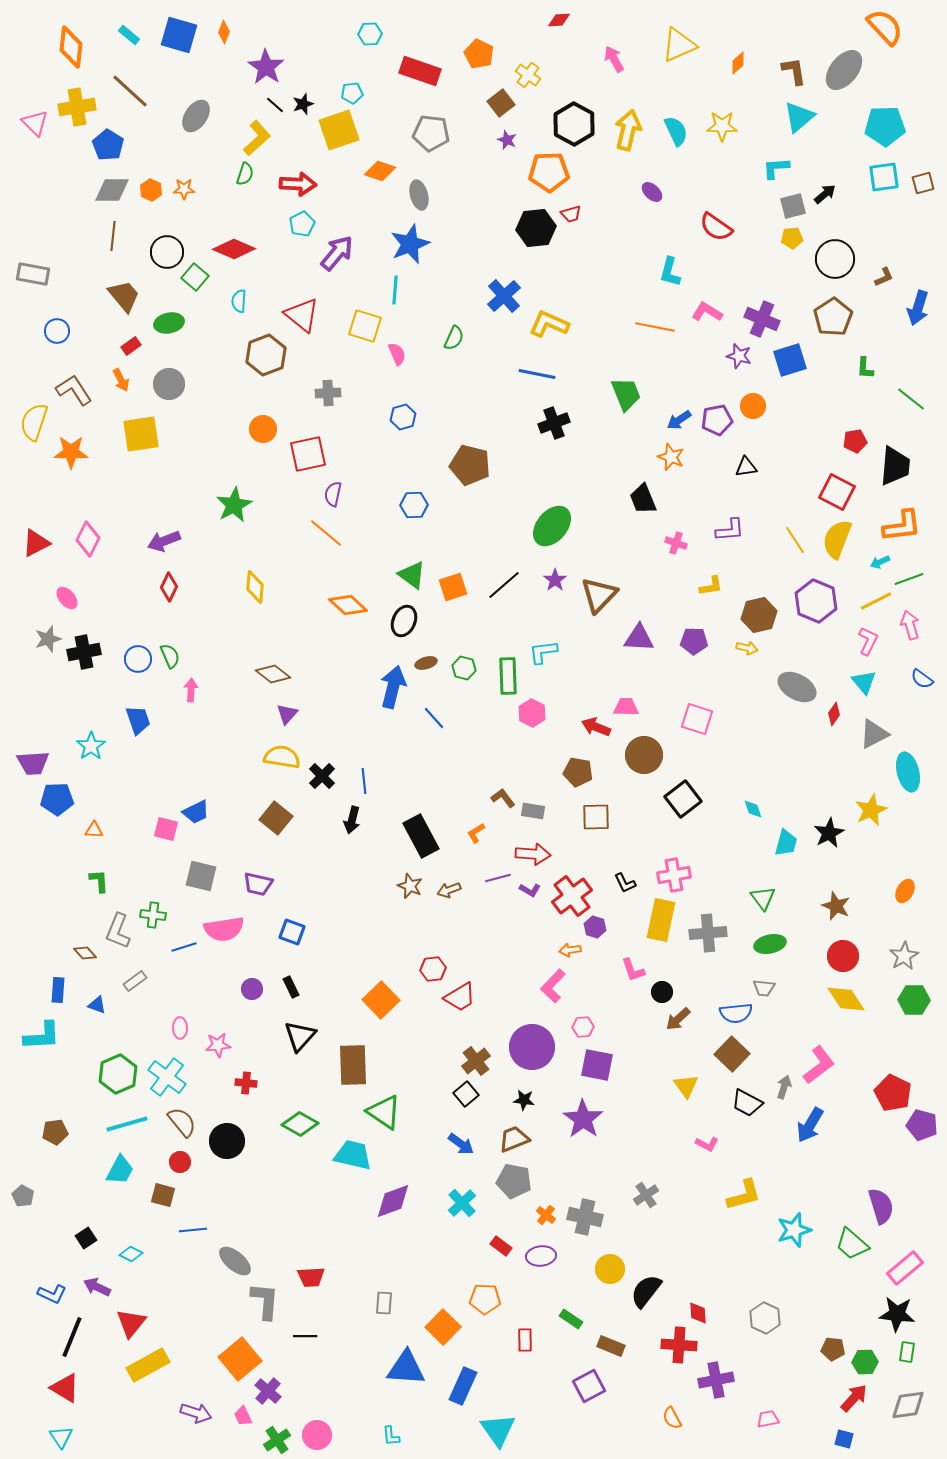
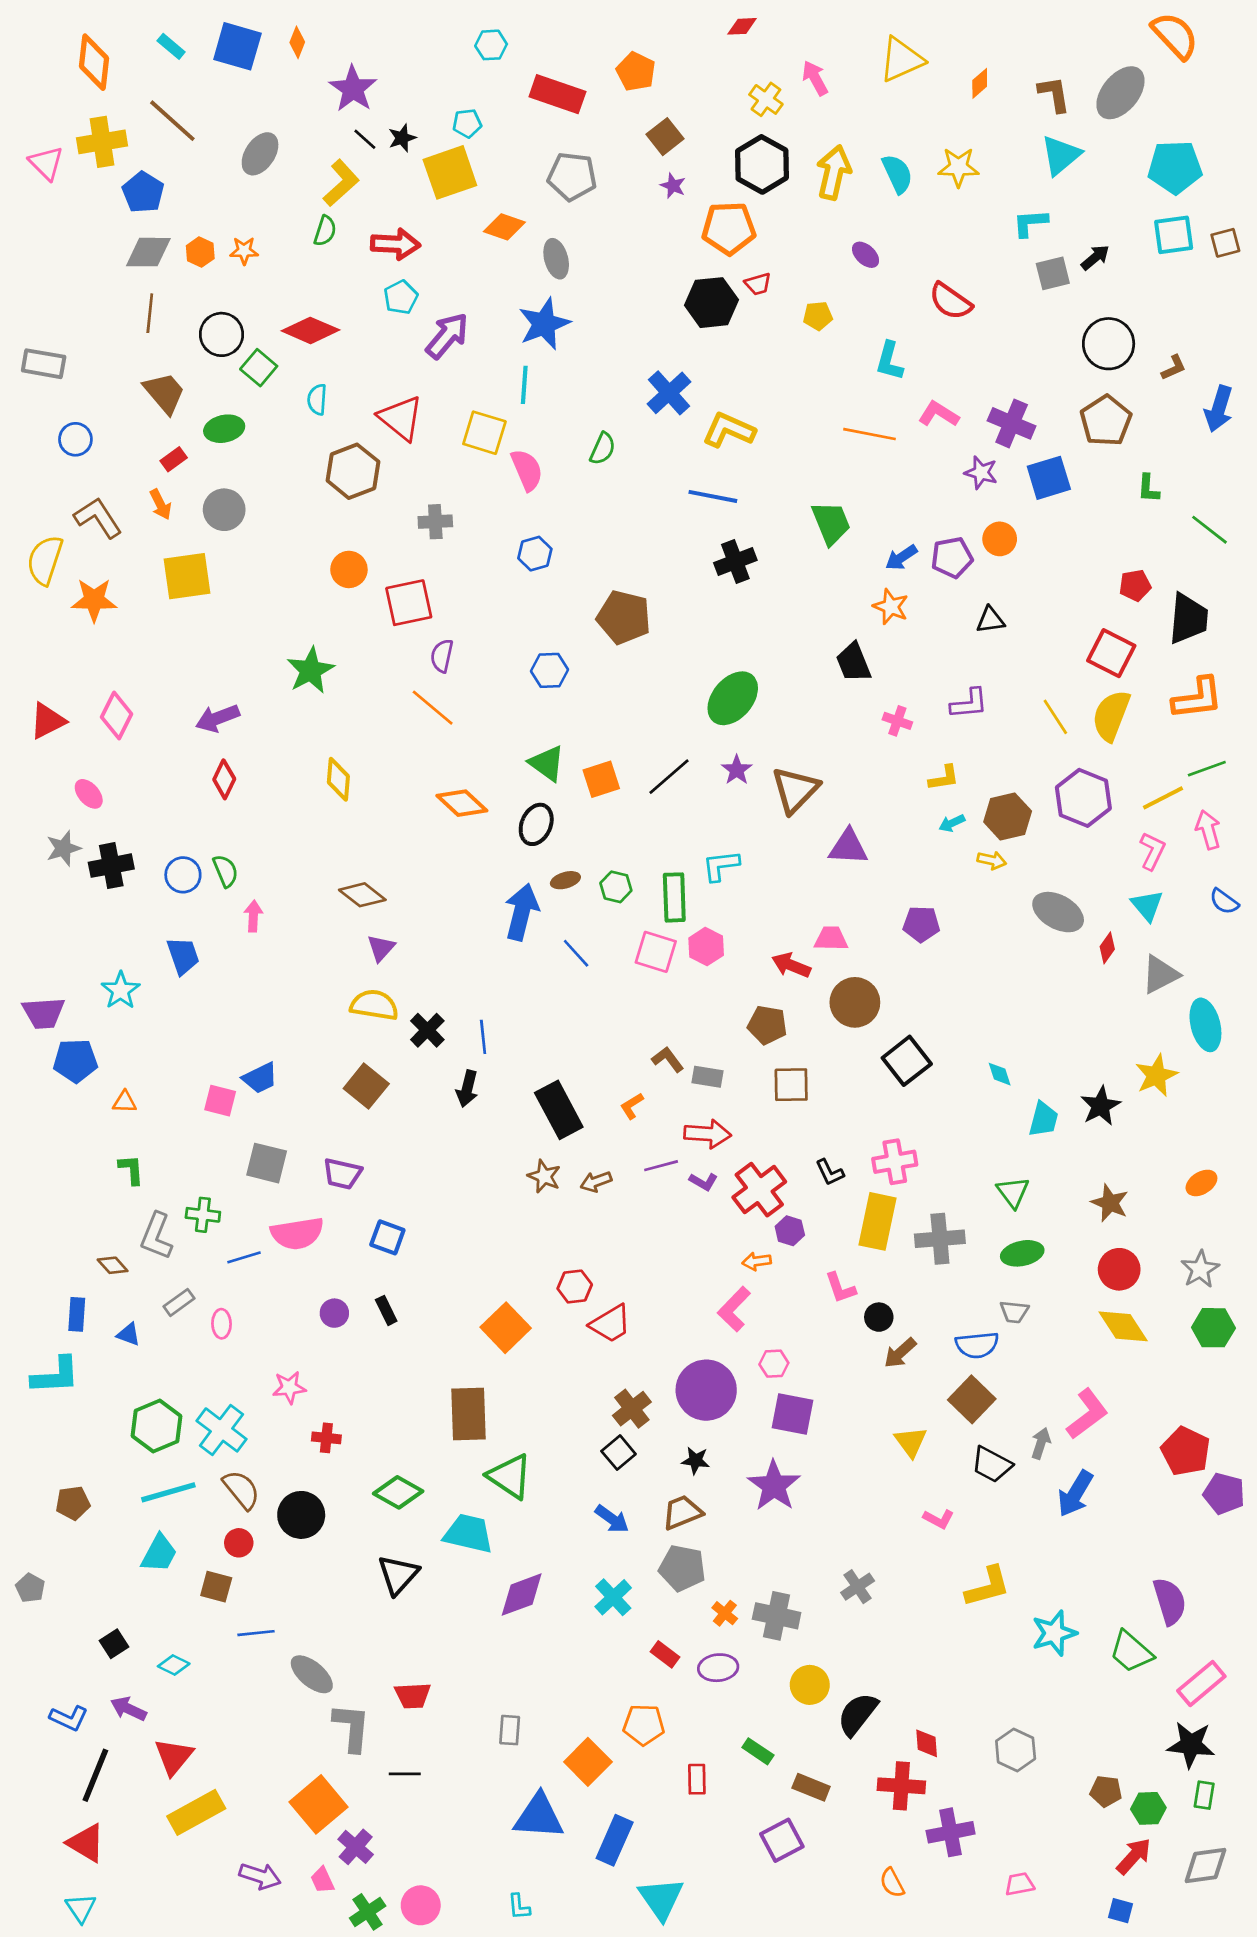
yellow cross: (528, 75) -> (766, 99), moved
yellow pentagon: (792, 238) -> (818, 316), moved
pink semicircle: (397, 354) -> (527, 470), size x1.4
cyan arrow: (880, 562) -> (952, 823), moved
purple pentagon: (694, 641) -> (921, 924), moved
pink square: (697, 719) -> (656, 952), moved
orange ellipse: (905, 891) -> (1201, 1183), turned 30
pink ellipse: (180, 1028) -> (221, 1324), moved
black triangle: (300, 1036) -> (398, 1575), moved

